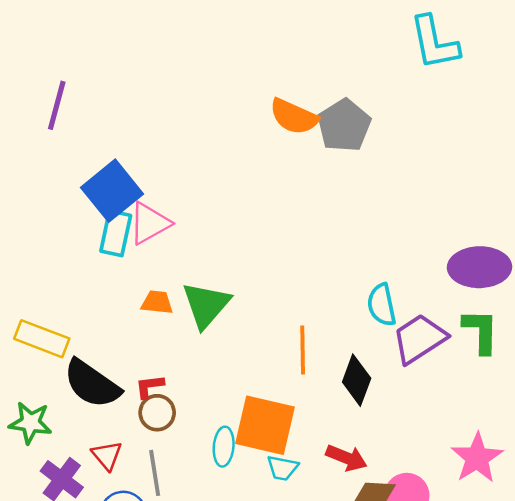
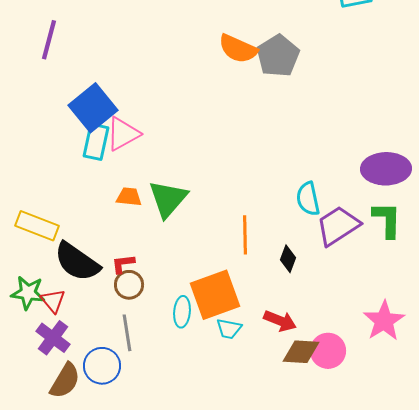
black diamond: (357, 380) -> (288, 259), size x0.7
orange square: (265, 425) -> (215, 295), turned -33
red triangle: (107, 455) -> (53, 301), moved

